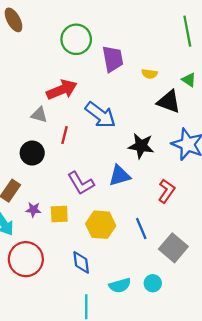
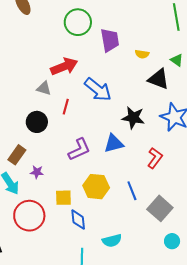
purple L-shape: (81, 183) -> (79, 150), turned -85
yellow square: (59, 214) -> (63, 198), moved
cyan circle: (153, 283) -> (172, 241), moved

